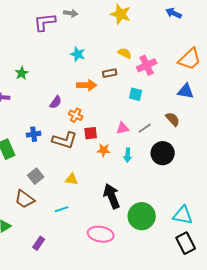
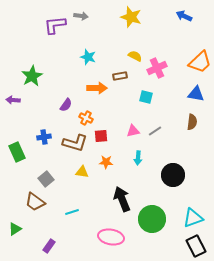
green star: (22, 73) -> (32, 76), size x1.5
brown semicircle: (173, 119) -> (192, 122), moved, turned 49
orange star: (104, 150) -> (106, 162), moved
black circle: (163, 153) -> (173, 175), moved
yellow triangle: (72, 179) -> (82, 172), moved
cyan triangle: (183, 215) -> (193, 218), turned -30

